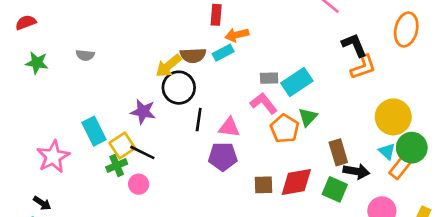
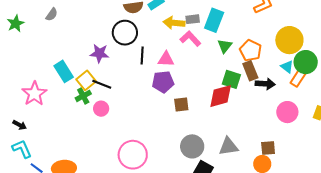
gray semicircle: (85, 55) -> (52, 15), turned -56
green star: (37, 63) -> (16, 24), turned -30
yellow arrow: (169, 66) -> (174, 23), moved, turned 50
cyan rectangle: (297, 82) -> (214, 20), turned -30
orange pentagon: (285, 129) -> (251, 51), moved
brown square: (264, 185) -> (181, 105), moved
green square: (335, 189) -> (231, 79), moved
black arrow: (42, 203) -> (20, 125), moved

